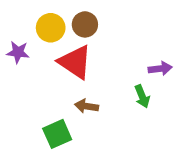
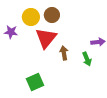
red triangle: (75, 62) -> (46, 38), turned 35
brown arrow: (87, 106) -> (64, 53), moved, turned 72

